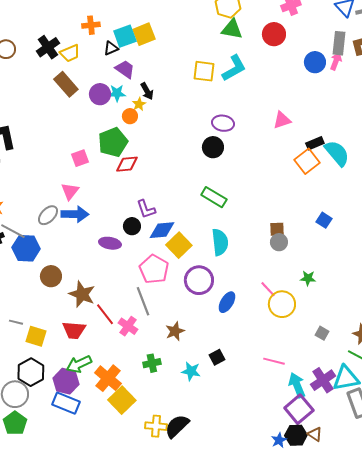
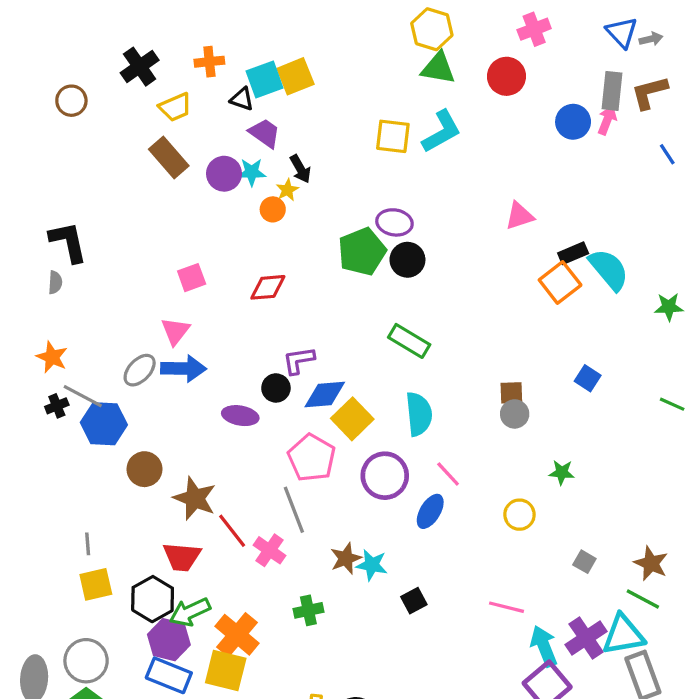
black cross: (48, 47) -> (140, 67), moved
black triangle: (111, 48) -> (242, 99), turned 42
purple ellipse: (223, 123) -> (394, 222), moved
green pentagon: (113, 142) -> (362, 252), moved
purple L-shape: (146, 209) -> (299, 360), turned 100
pink line: (268, 289) -> (448, 474), moved
yellow circle: (282, 304) -> (519, 515), size x0.7
gray line: (16, 322) -> (88, 544), turned 72
yellow square: (36, 336) -> (96, 584), moved, turned -30
cyan star: (191, 371) -> (372, 565), moved
black hexagon: (31, 372) -> (153, 599), moved
yellow square: (122, 400) -> (226, 670), moved, turned -32

